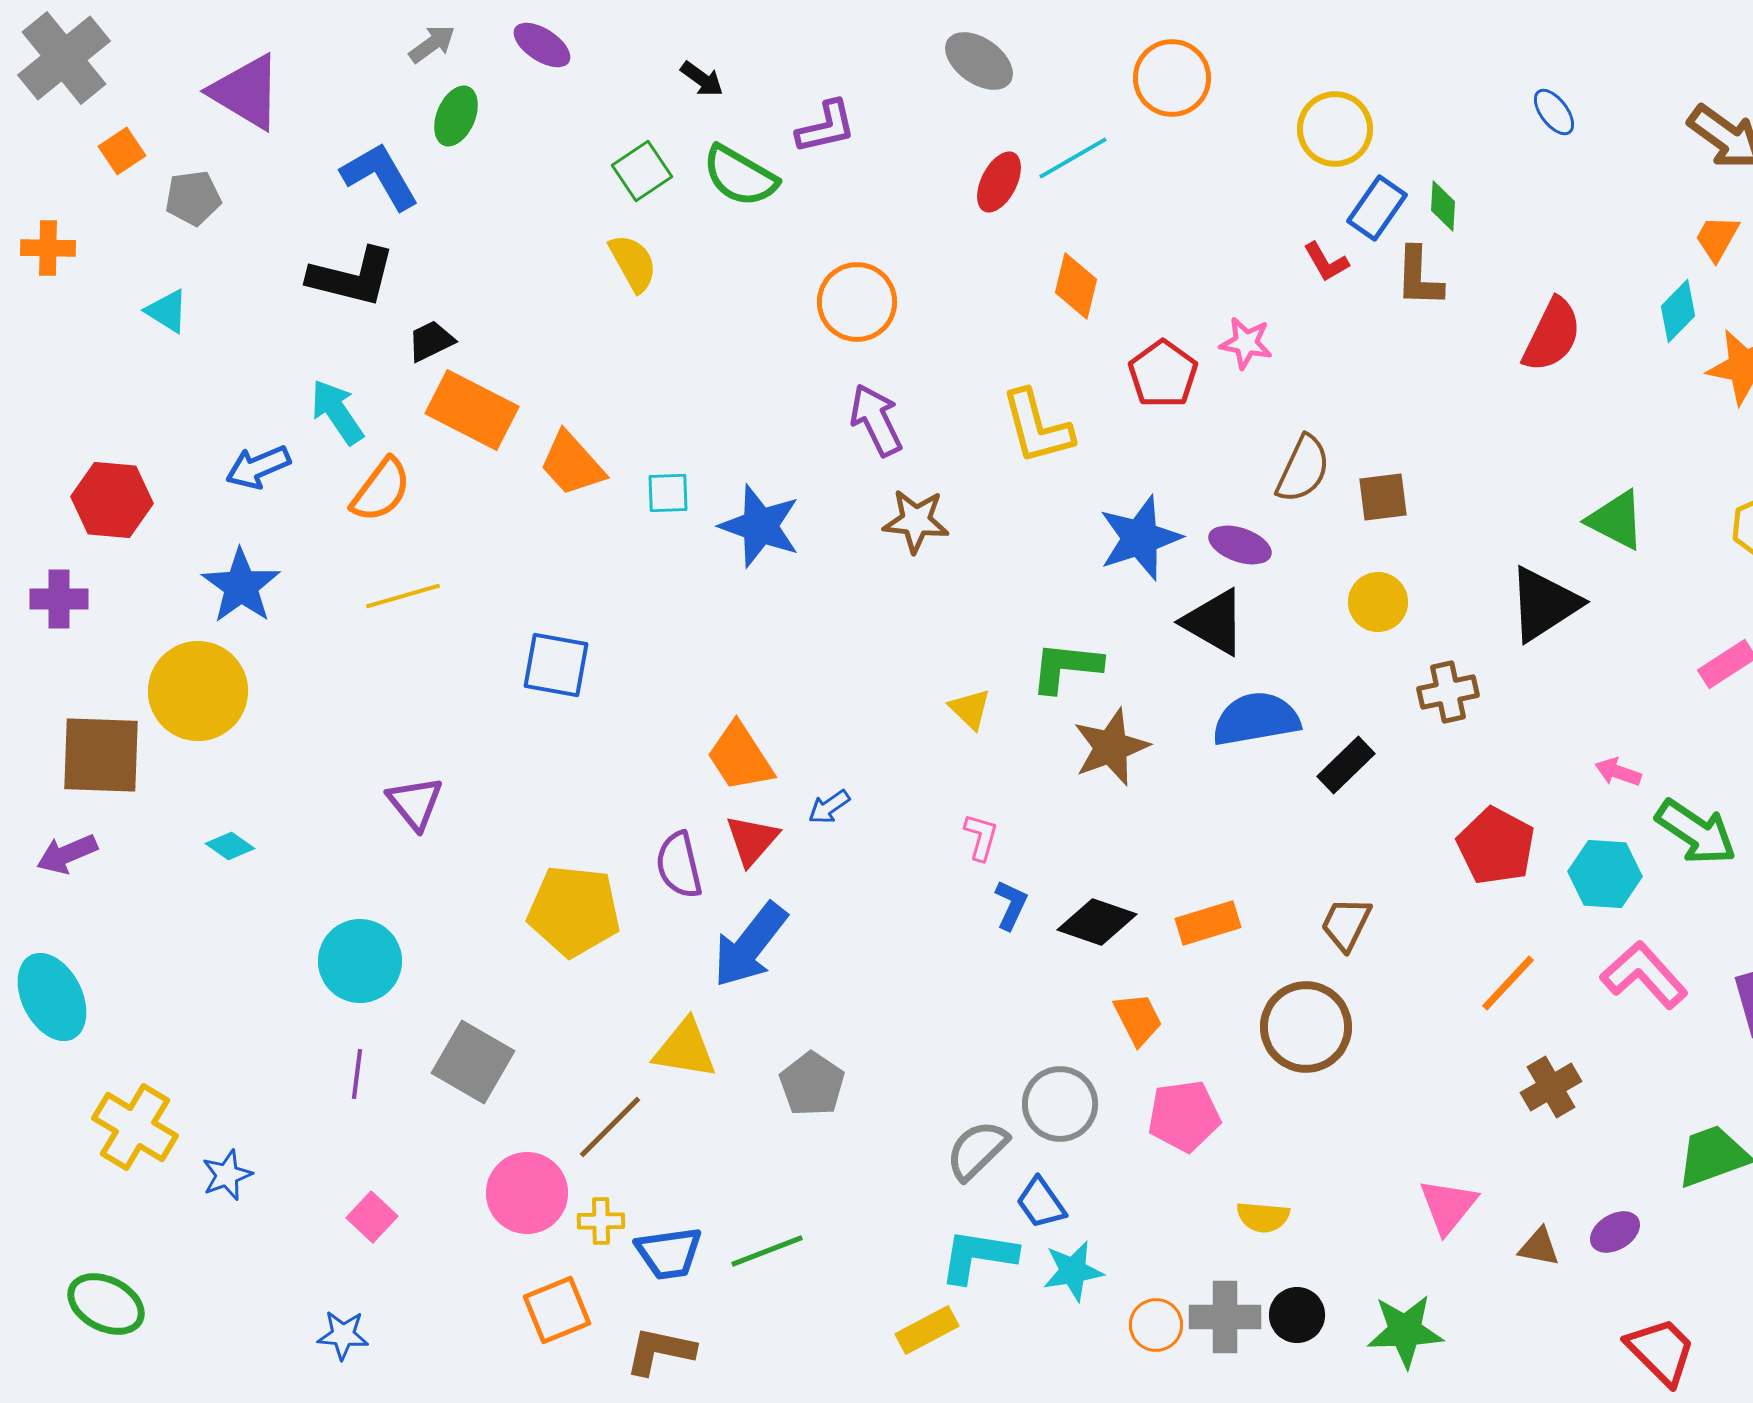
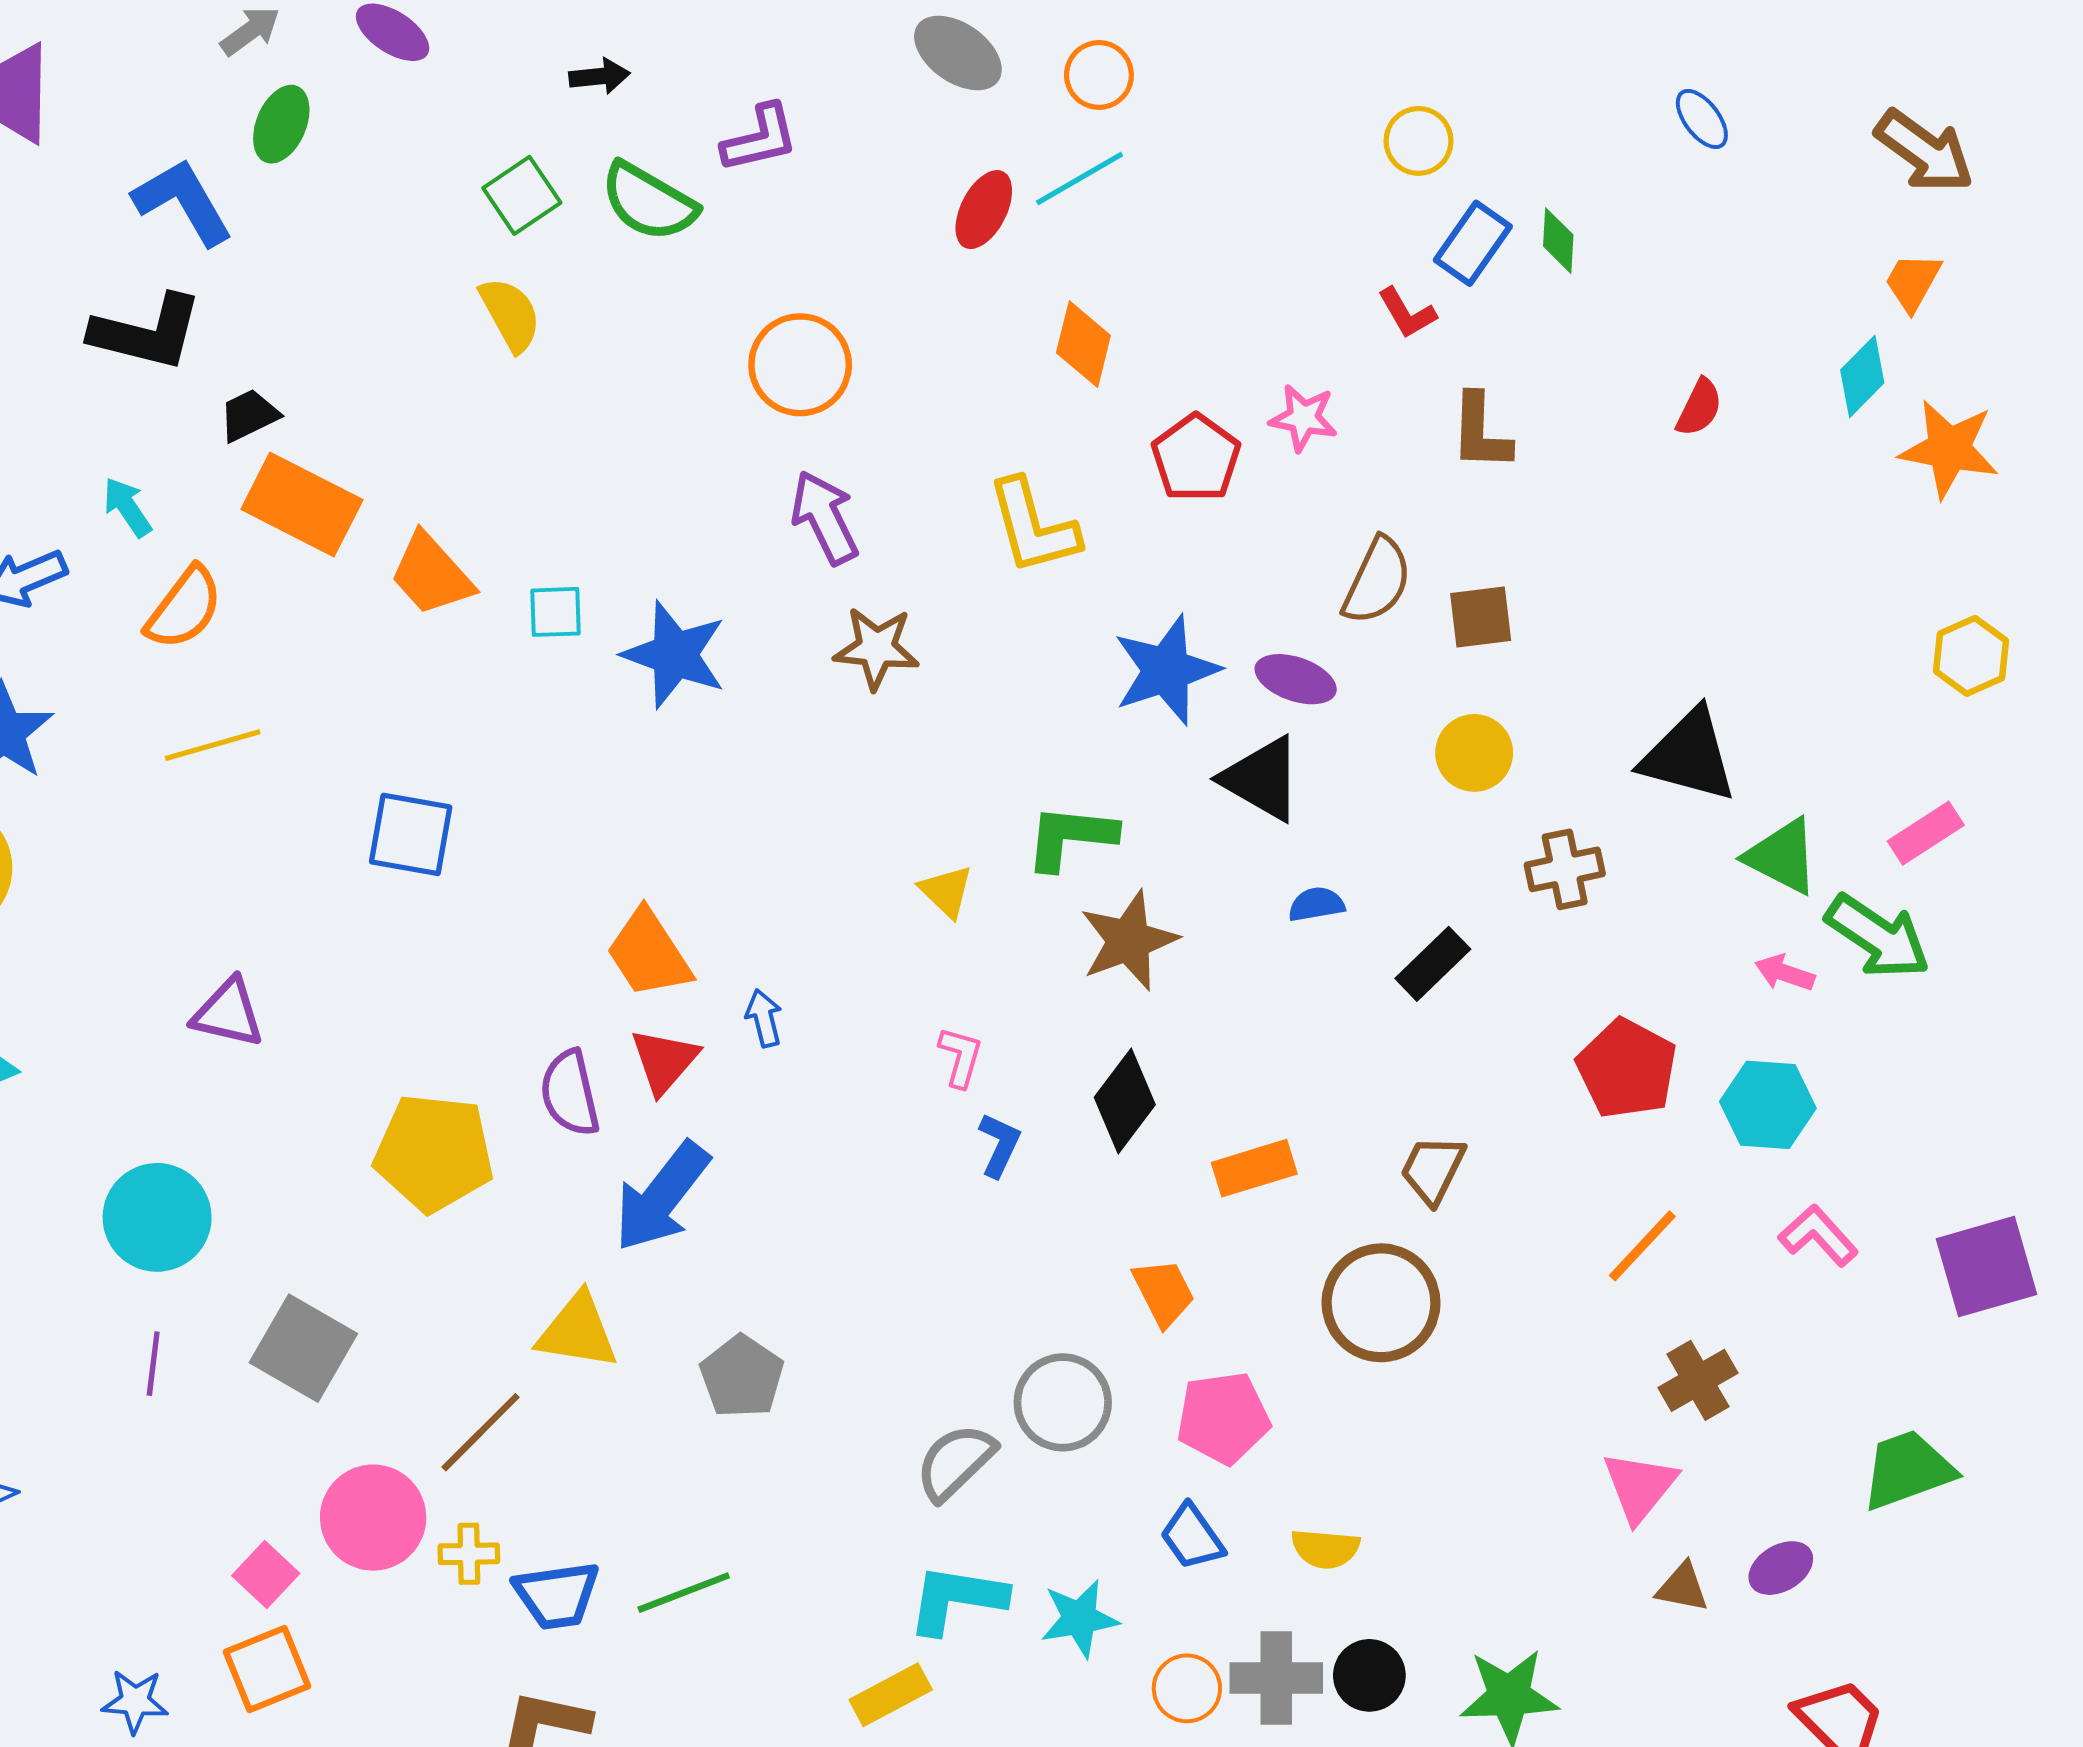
orange circle: (1172, 78) -> (1099, 75), moved, size x0.7
black arrow: (702, 79) -> (600, 76), turned -42
yellow circle: (1335, 129) -> (1419, 141), size x0.7
brown L-shape: (1419, 277) -> (1481, 432), moved
red semicircle: (1552, 335) -> (1699, 407), size x0.6
cyan arrow: (337, 412) -> (127, 507), size x0.7
green triangle: (1616, 520) -> (1782, 856), moved
black triangle: (1544, 604) -> (1689, 756), turned 48
blue semicircle: (1256, 719) -> (1316, 904), size x0.5
purple triangle: (415, 803) -> (228, 1013), turned -38
blue arrow: (829, 807) -> (764, 1018), turned 111
green arrow: (1696, 832) -> (1878, 937), moved
black diamond: (1097, 922) -> (1125, 1101), moved, turned -72
pink L-shape: (1644, 975) -> (1818, 1236), size x0.7
blue trapezoid: (1041, 1203) -> (1192, 1537), moved
pink triangle: (1448, 1206) -> (1640, 1487), moved
pink square: (372, 1217) -> (266, 1574), moved
orange square: (557, 1310) -> (267, 1669), moved

